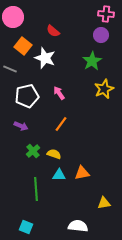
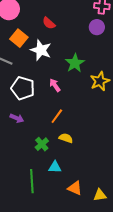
green star: (92, 61) -> (75, 63), moved
white pentagon: (27, 96) -> (23, 88), turned 30
green cross: (33, 151) -> (42, 144), moved
yellow semicircle: (54, 154) -> (66, 138), moved
orange triangle: (82, 173) -> (75, 188), moved, turned 35

